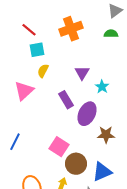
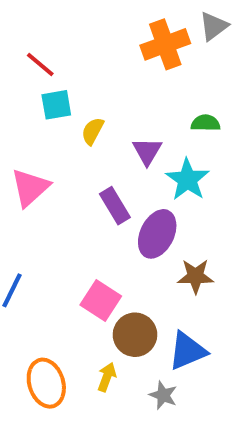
orange cross: (71, 29) -> (165, 44), moved
green semicircle: (111, 34) -> (206, 123), moved
yellow semicircle: (43, 71) -> (93, 131), moved
cyan star: (102, 87) -> (187, 179), size x1.5

